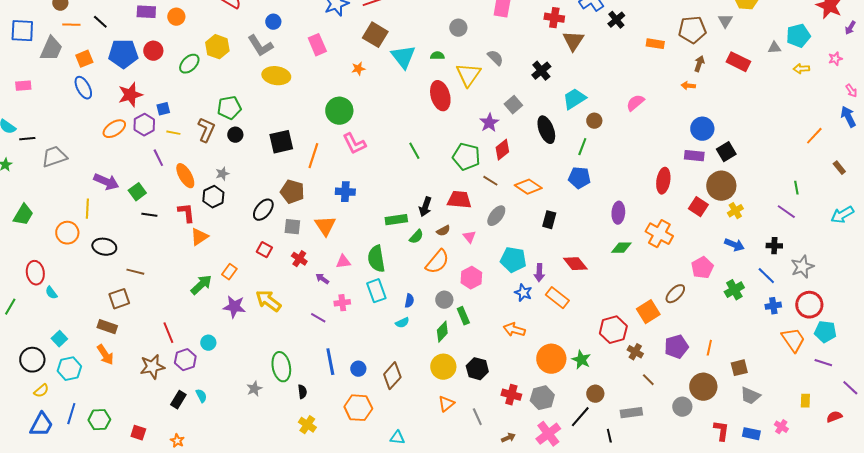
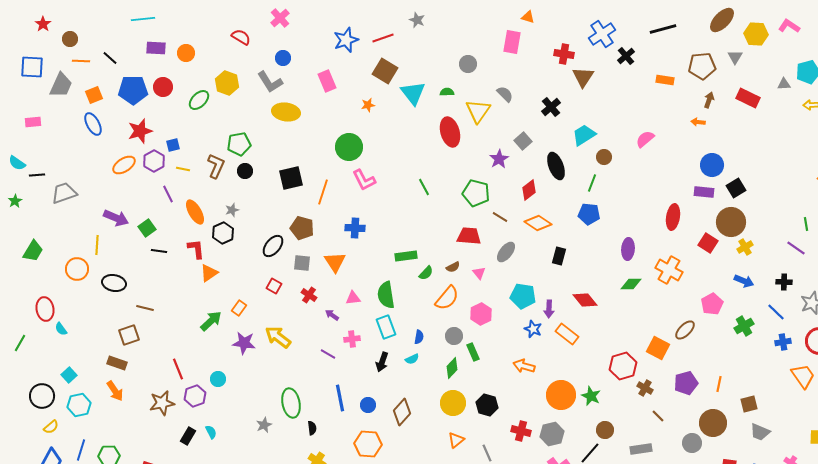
red diamond: (502, 150) -> (529, 190), moved
black arrow: (425, 207) -> (382, 362), moved
orange square: (648, 312) -> (658, 348), turned -30

